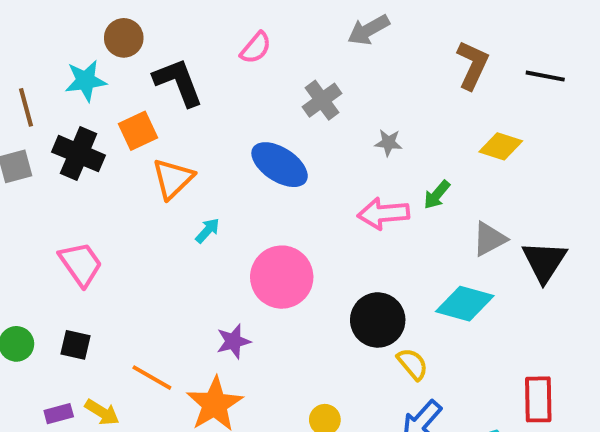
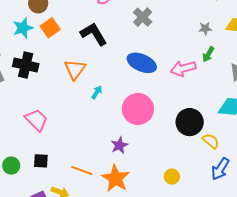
black L-shape: (178, 82) -> (94, 34), moved
orange square: (138, 131) -> (50, 28), moved
gray star: (388, 143) -> (205, 28), moved
blue ellipse: (280, 165) -> (142, 63), moved

